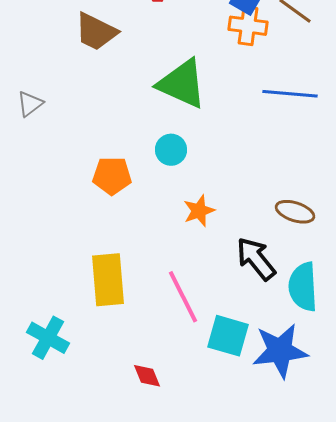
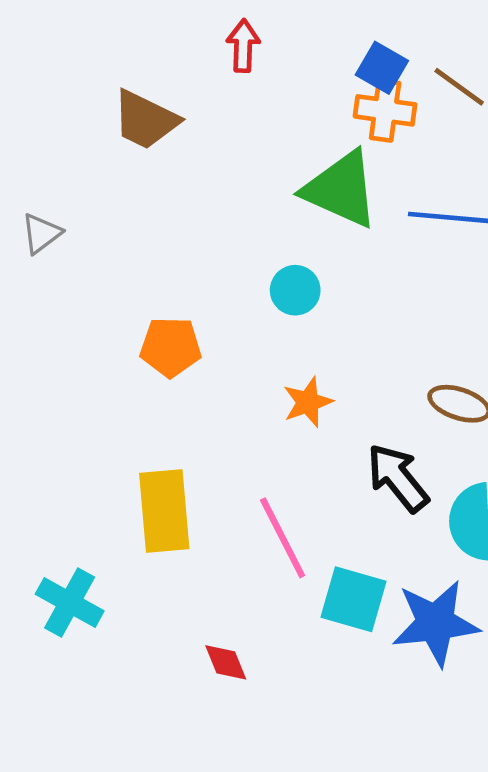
green triangle: (182, 84) -> (341, 189), moved
cyan circle: (171, 150) -> (295, 290), moved

